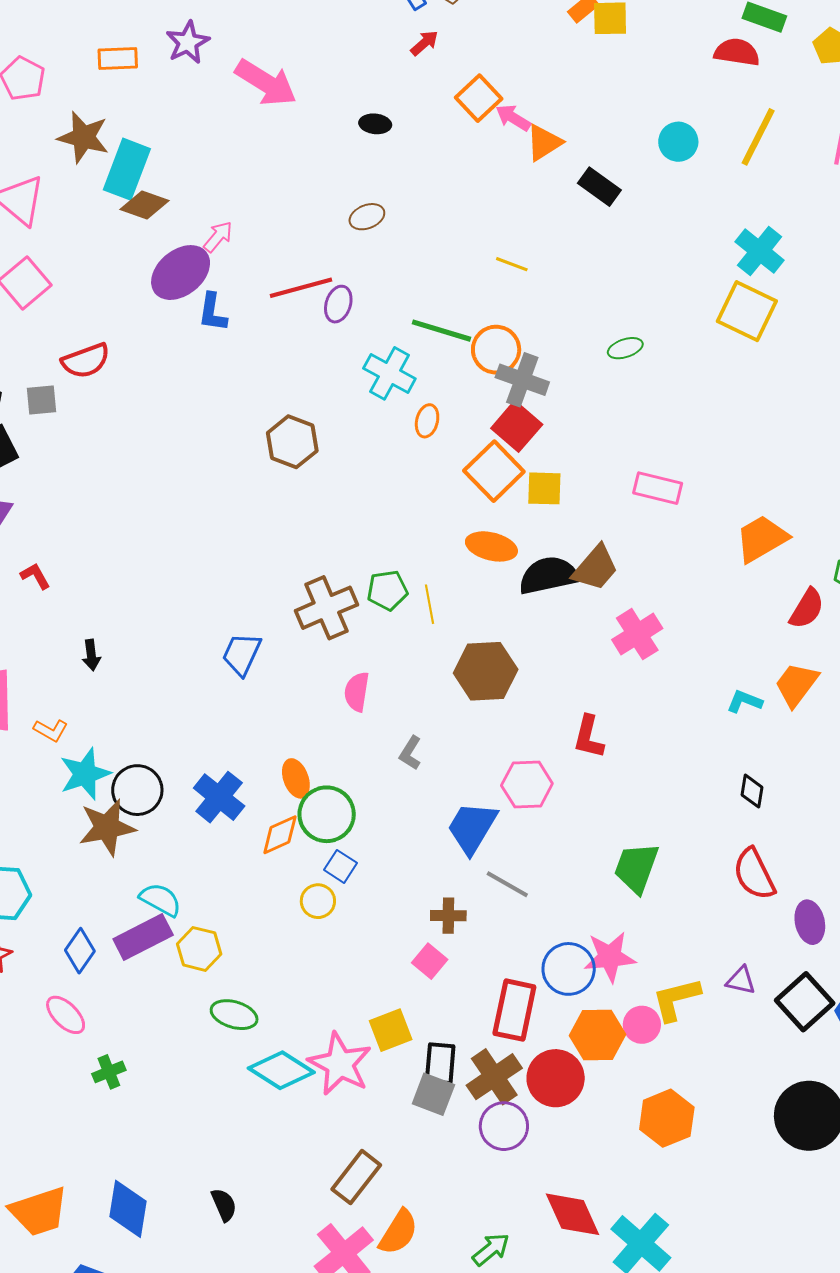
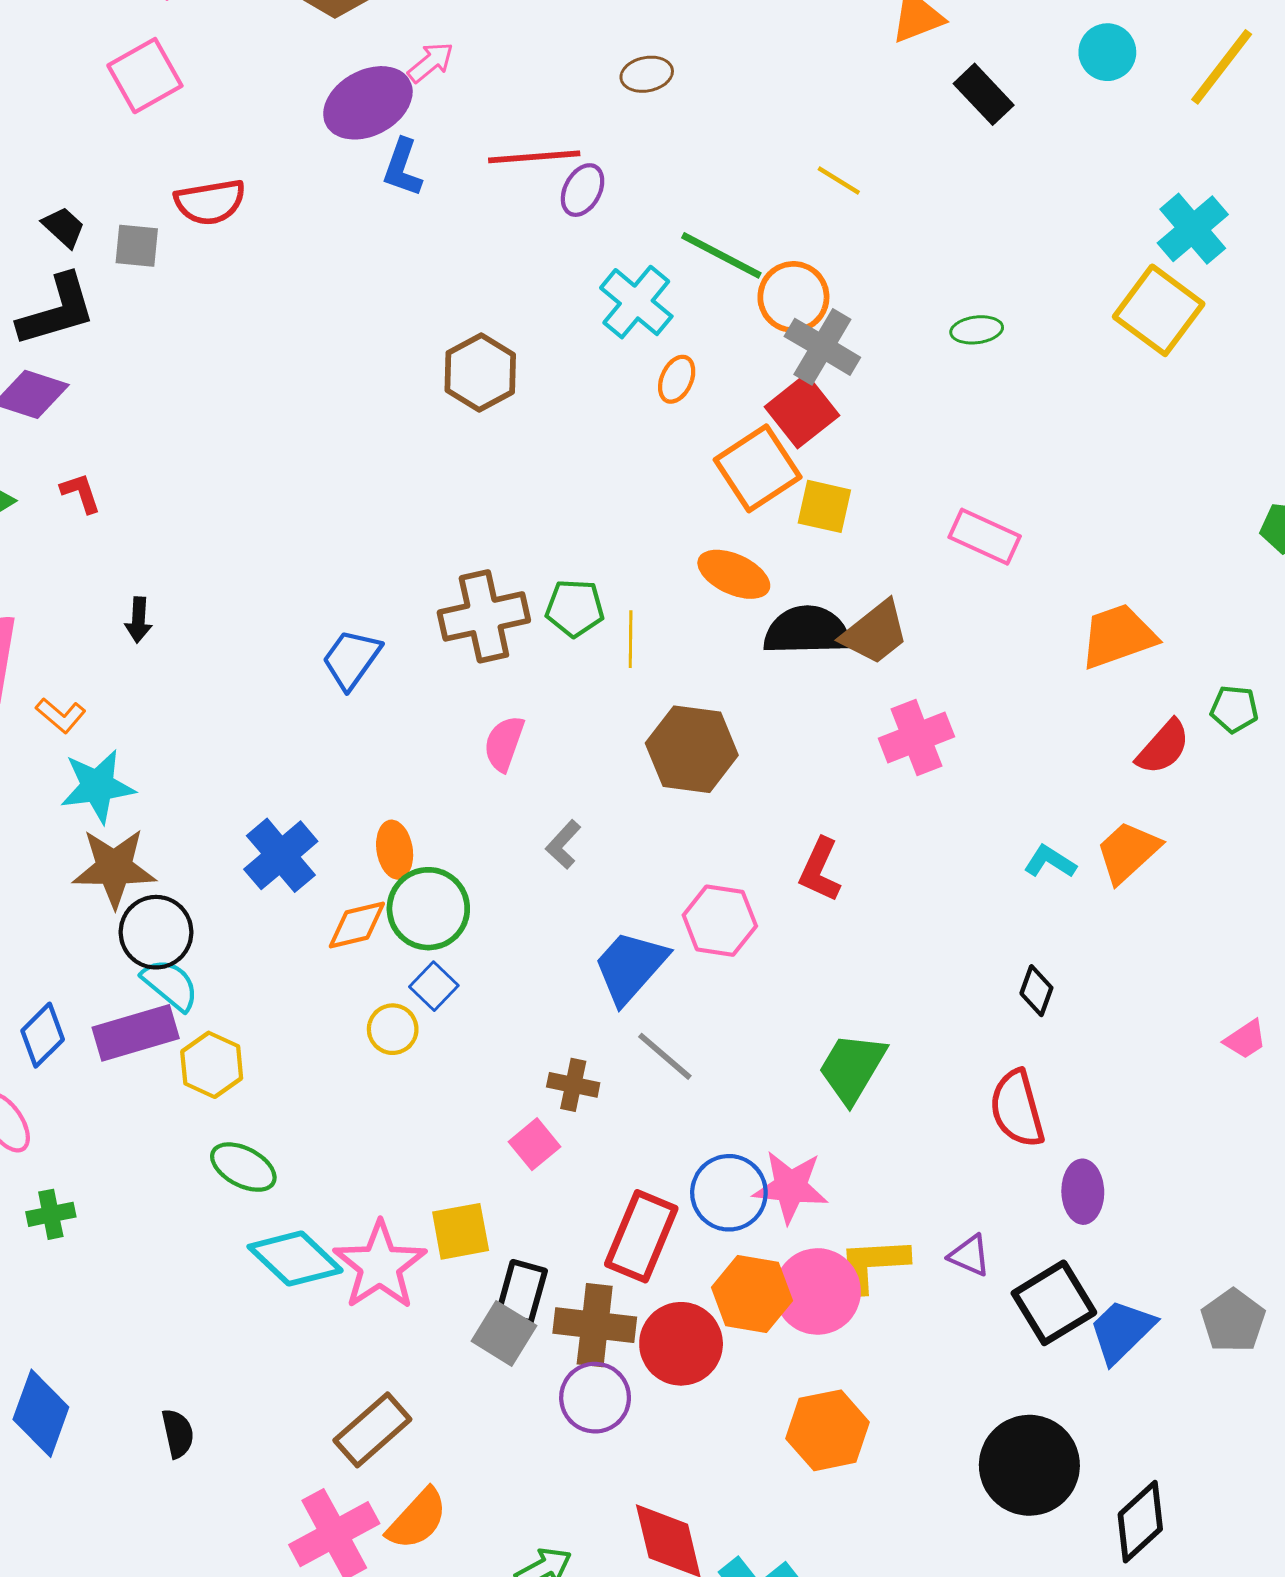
black circle: (137, 790) -> (156, 932), moved
pink circle: (642, 1025) -> (818, 1291), size x1.6
brown cross: (494, 1077) -> (595, 1325), turned 30

